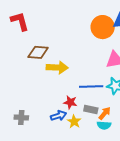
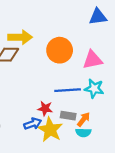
orange circle: (103, 27) -> (60, 50), moved
yellow arrow: (57, 67) -> (20, 37), moved
yellow star: (74, 122) -> (50, 130), size x1.6

